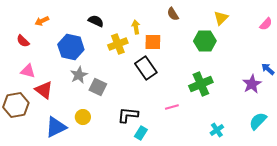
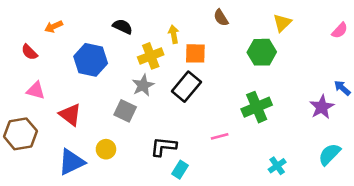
black rectangle: (146, 68) -> (186, 87), turned 75
gray star: (79, 75) -> (143, 85), moved
red triangle: (44, 90) -> (70, 115), moved

